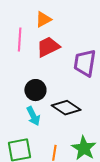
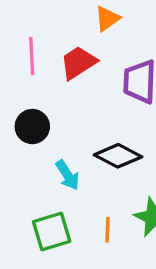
orange triangle: (43, 19) -> (107, 19), moved
black circle: (35, 90) -> (32, 127), moved

